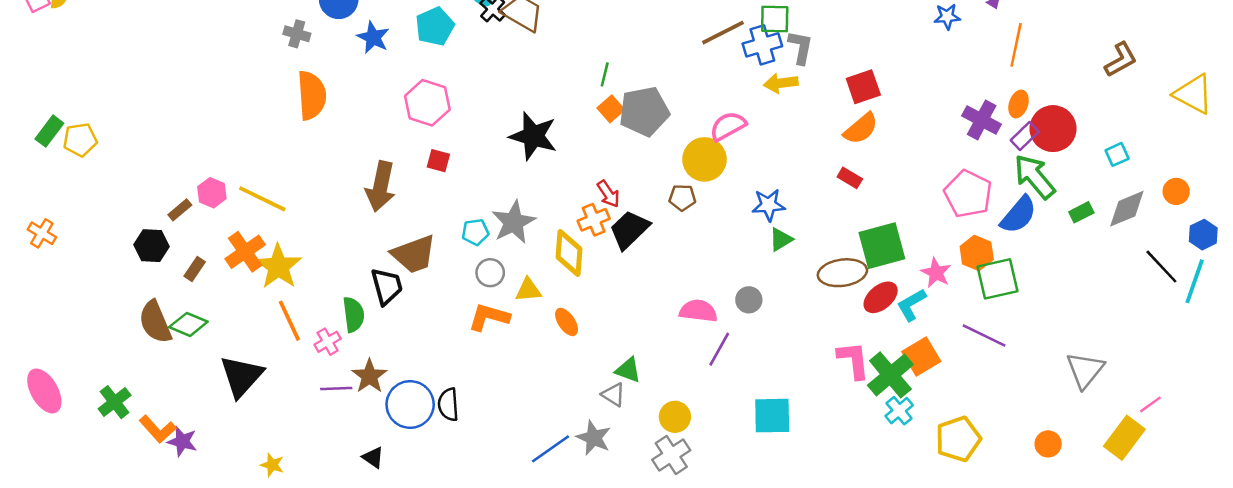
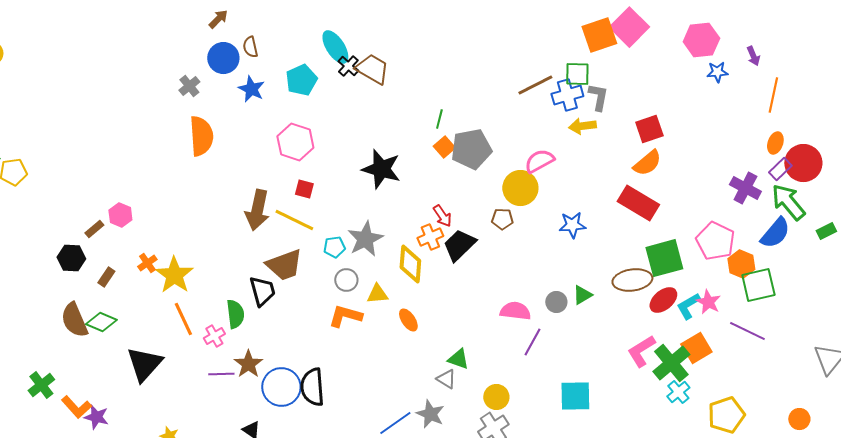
gray cross: (297, 34) -> (189, 86), turned 35
purple cross: (982, 120) -> (745, 188), moved
red rectangle: (850, 178) -> (638, 203), size x2.0
pink pentagon: (968, 194) -> (715, 241), moved
yellow line: (262, 199) -> (294, 220), moved
green triangle: (781, 239) -> (582, 295), moved
orange cross: (245, 252) -> (147, 263), size x0.6
pink star: (936, 273) -> (708, 302), moved
pink L-shape: (853, 360) -> (641, 351), turned -116
black semicircle: (448, 404) -> (312, 387), size x1.4

